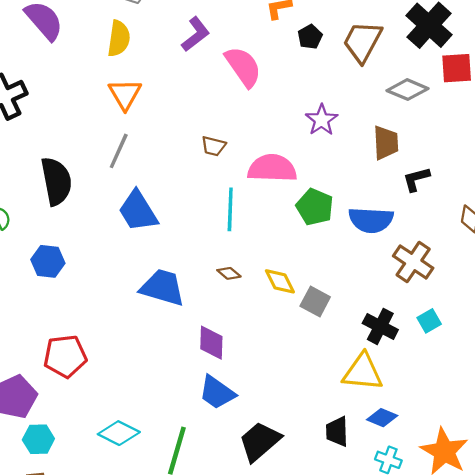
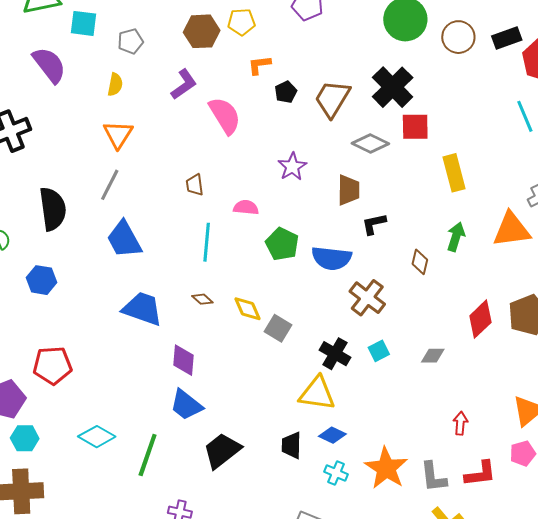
yellow semicircle: (119, 39) -> (115, 85), size x0.7
brown trapezoid: (214, 146) -> (195, 185), turned 65
pink semicircle: (272, 168) -> (246, 207), size x0.6

